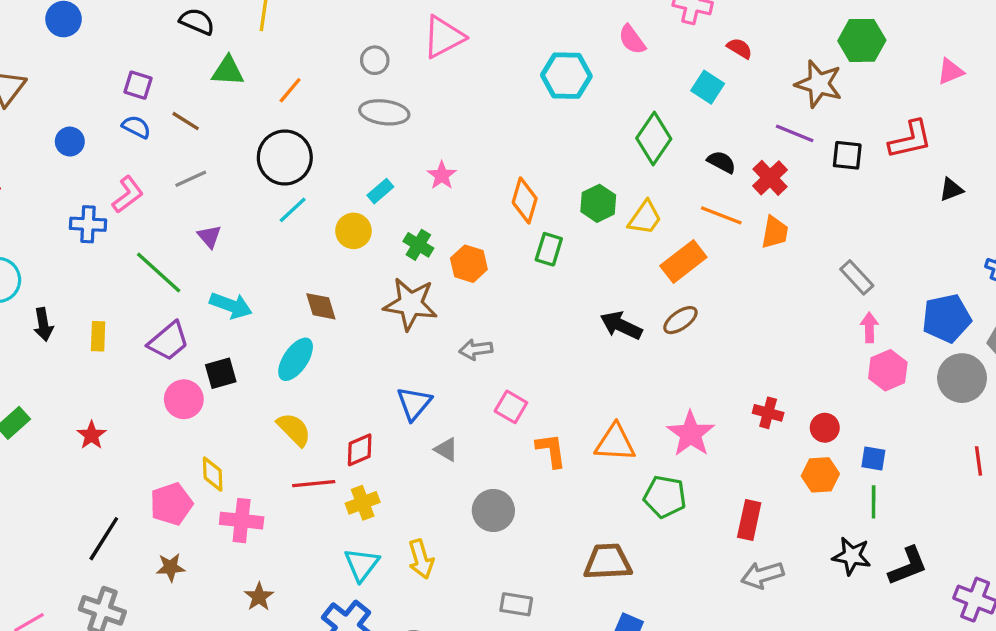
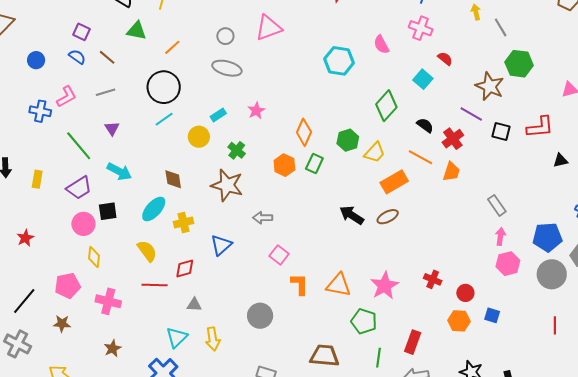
orange hexagon: (469, 264) -> (284, 165), moved
gray triangle: (446, 450) -> (194, 305), moved, turned -35
yellow diamond: (213, 474) -> (94, 257), moved
green line: (874, 502) -> (378, 358), moved
yellow cross: (363, 503) -> (184, 222), moved

